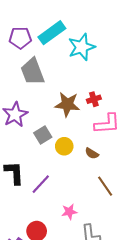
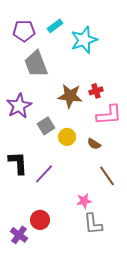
cyan rectangle: (52, 33) -> (55, 26), size x0.6
pink star: (69, 212) -> (84, 201), moved

